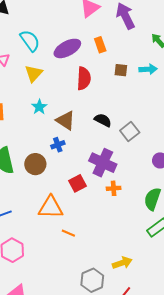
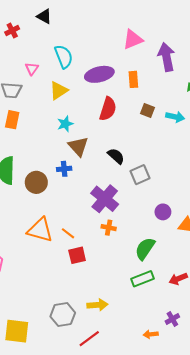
cyan star: (39, 107) -> (65, 124), moved
red square: (77, 183) -> (77, 255), moved
orange line: (68, 233) -> (68, 233), moved

